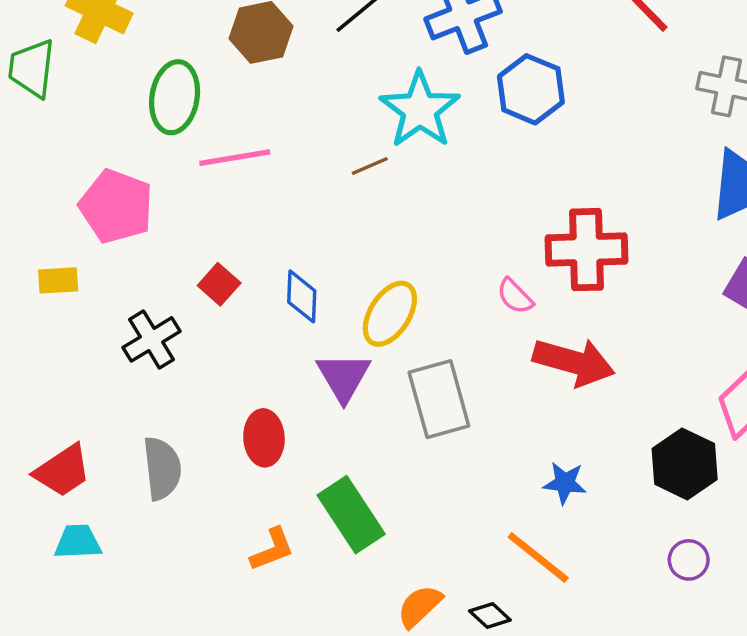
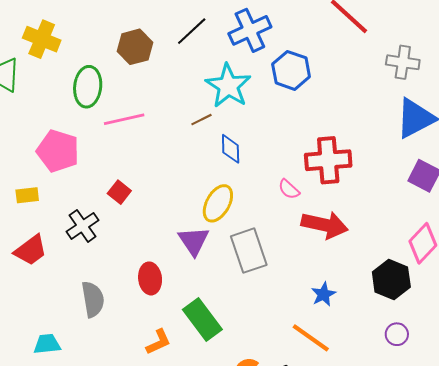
blue diamond: (302, 296) -> (231, 149), moved
red trapezoid: (63, 471) -> (31, 250), moved
blue star: (565, 483) -> (323, 294), turned -30

